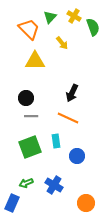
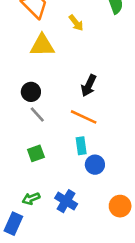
gray line: (31, 116) -> (37, 114), turned 48
cyan rectangle: (56, 141) -> (81, 146), moved
green square: (30, 147) -> (36, 153), size x0.6
orange circle: (86, 203) -> (120, 206), moved

